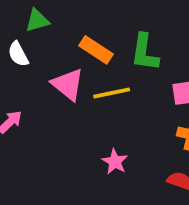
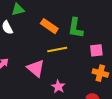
pink triangle: (68, 84) -> (36, 68), moved

